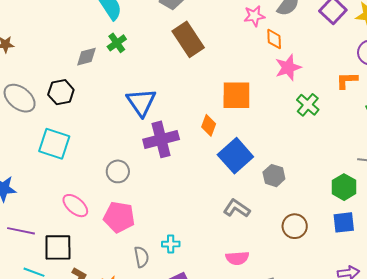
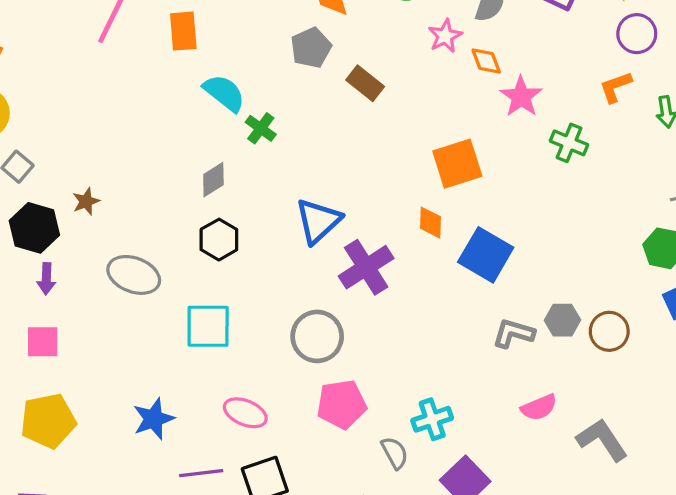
brown rectangle: (188, 39) -> (365, 83), moved, size x0.7
green cross: (117, 43) -> (261, 128), moved
black hexagon: (61, 92) -> (219, 240), moved
blue triangle: (141, 102) -> (318, 221), turned 40
gray circle: (118, 171) -> (317, 336), size x1.4
gray hexagon: (274, 176) -> (562, 320), moved
pink ellipse: (75, 206) -> (245, 413), moved
cyan cross: (171, 244) -> (432, 419), size x1.4

